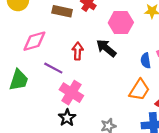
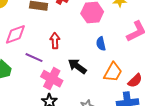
black arrow: (106, 48) -> (77, 66), moved
blue semicircle: (146, 61) -> (101, 44), moved

